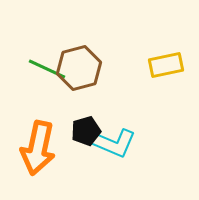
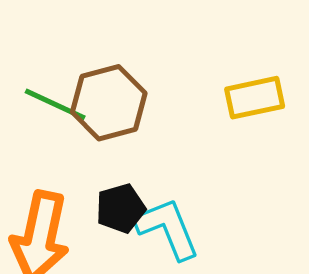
cyan L-shape: (114, 143) -> (167, 228), turned -135

